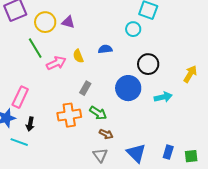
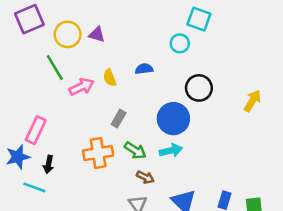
cyan arrow: (163, 97) -> (171, 150), moved

